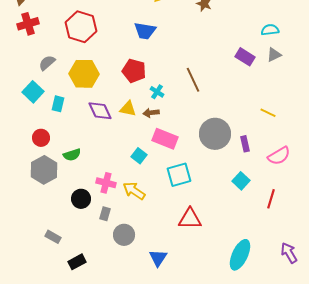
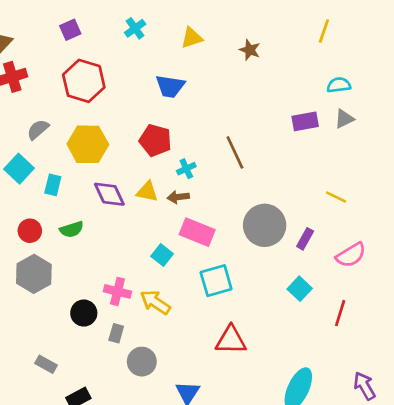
purple rectangle: (245, 57) -> (305, 121), turned -42
cyan cross: (157, 92) -> (186, 169), turned 32
purple rectangle: (245, 144) -> (305, 239), turned 42
green semicircle: (72, 155) -> (72, 229), moved

